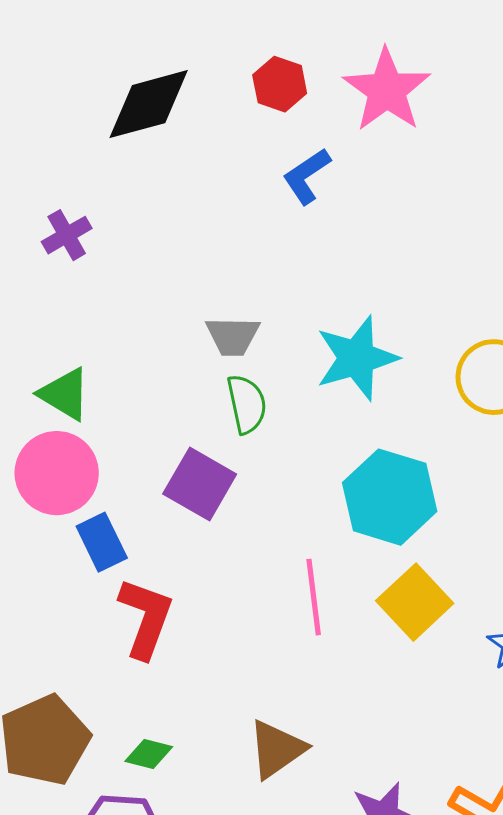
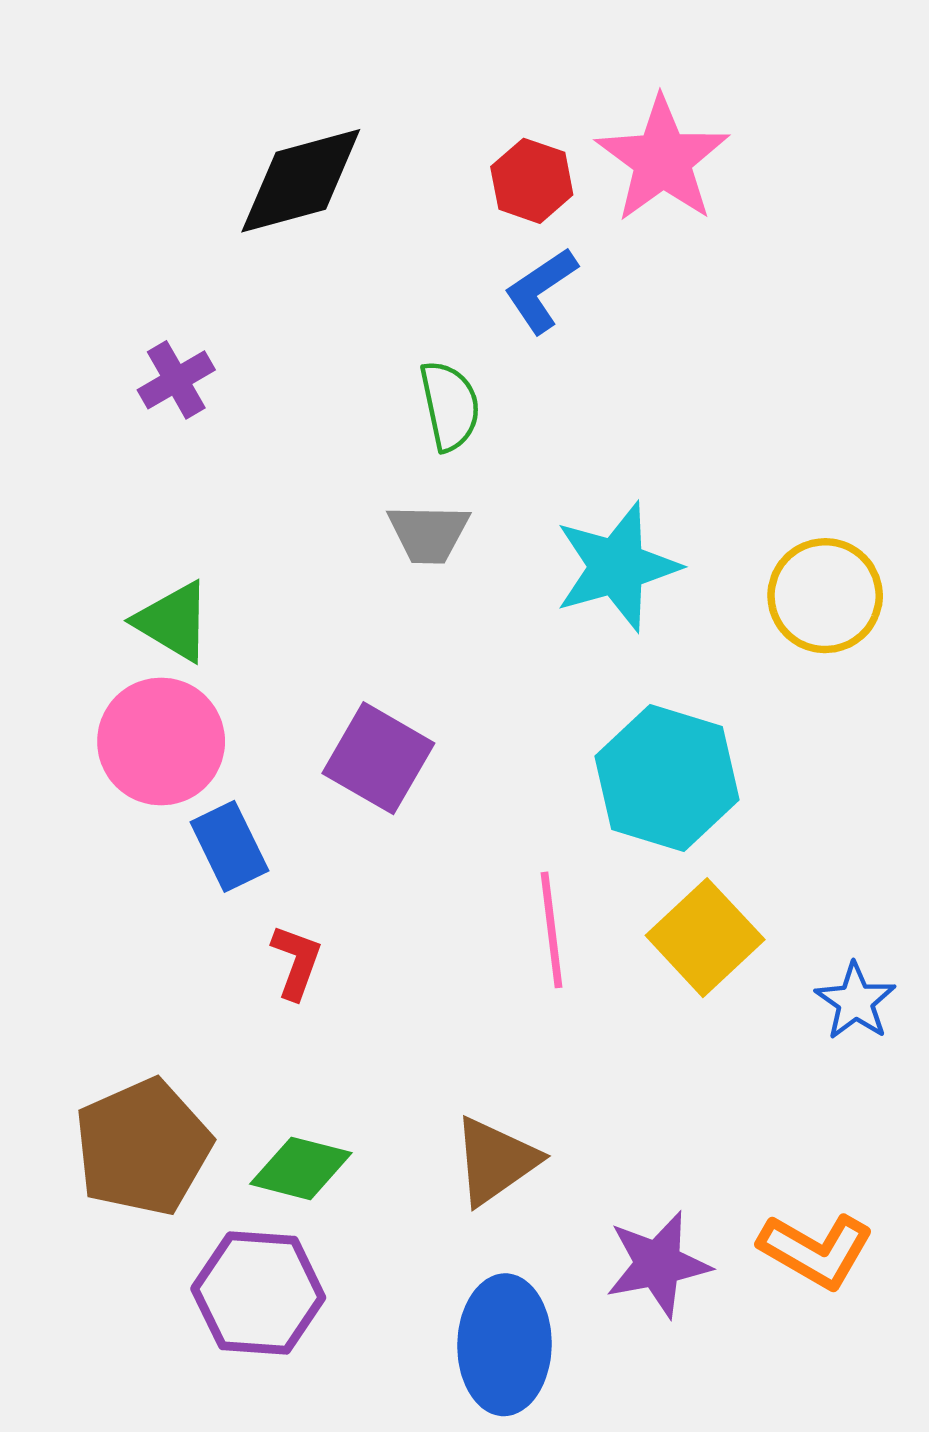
red hexagon: (280, 84) -> (532, 181), moved
green semicircle: (247, 404) -> (450, 406), moved
red L-shape: (146, 618) -> (296, 962), size x0.6
green diamond: (149, 754) -> (301, 1168), size x1.4

